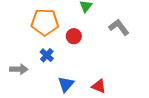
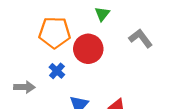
red circle: (74, 36) -> (88, 49), size x1.6

